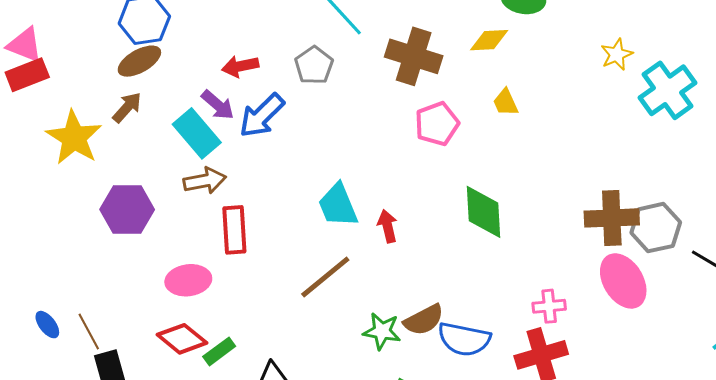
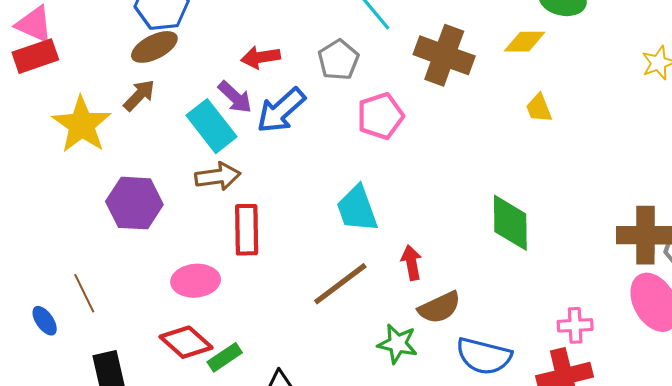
pink pentagon: (437, 124) -> (380, 116), moved
red arrow: (388, 226) -> (411, 263), moved
brown semicircle: (424, 320) -> (439, 308), moved
brown line: (89, 332) -> (84, 293), moved

